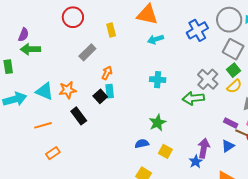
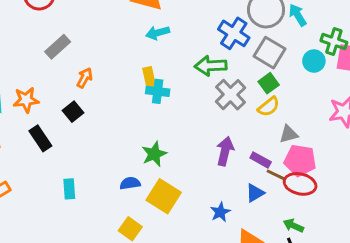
yellow rectangle: (111, 30) -> (149, 77), moved
blue cross: (197, 30) -> (234, 33), moved, turned -30
cyan rectangle: (110, 91) -> (69, 189), moved
green arrow: (193, 98) -> (211, 66), moved
purple arrow: (204, 148) -> (225, 151), moved
yellow square: (165, 151) -> (164, 196), size x1.6
blue star: (196, 162) -> (220, 212), moved

